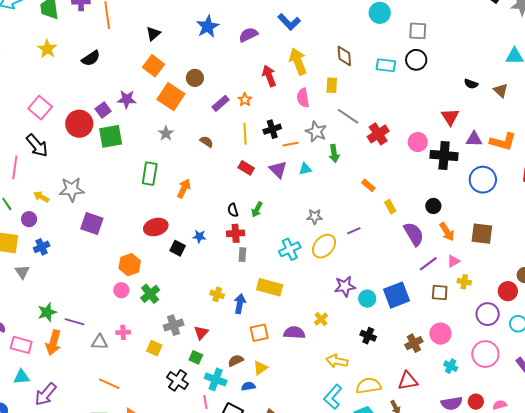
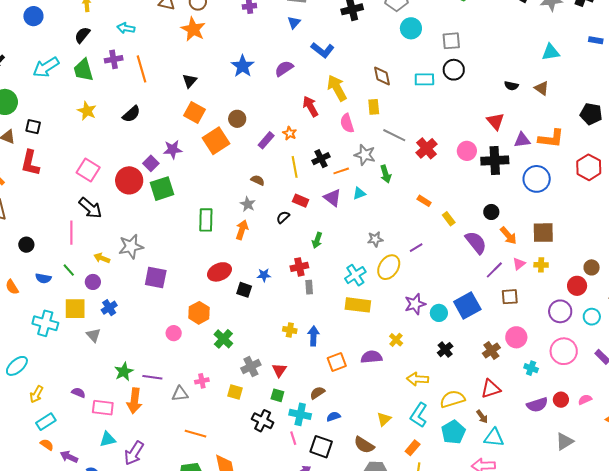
orange square: (171, 97) -> (216, 141), turned 32
gray star: (166, 133) -> (248, 204), moved
black semicircle: (233, 210) -> (283, 217), moved, turned 72
yellow cross: (464, 282) -> (541, 265), moved
yellow rectangle: (270, 287) -> (358, 305), moved
pink circle: (121, 290) -> (174, 333), moved
black cross: (368, 336) -> (445, 350), turned 35
yellow triangle: (260, 368) -> (384, 419), moved

